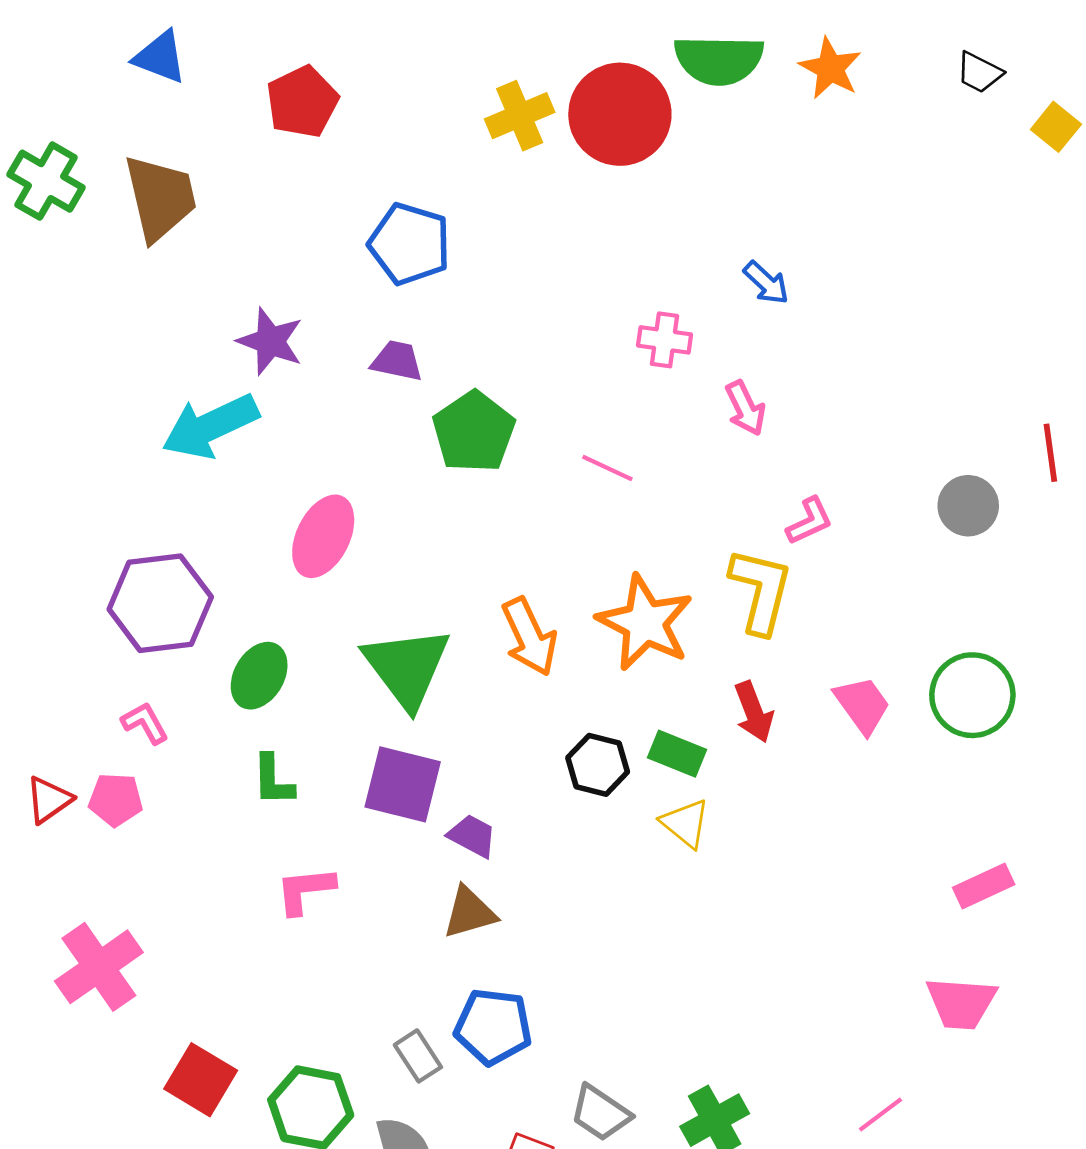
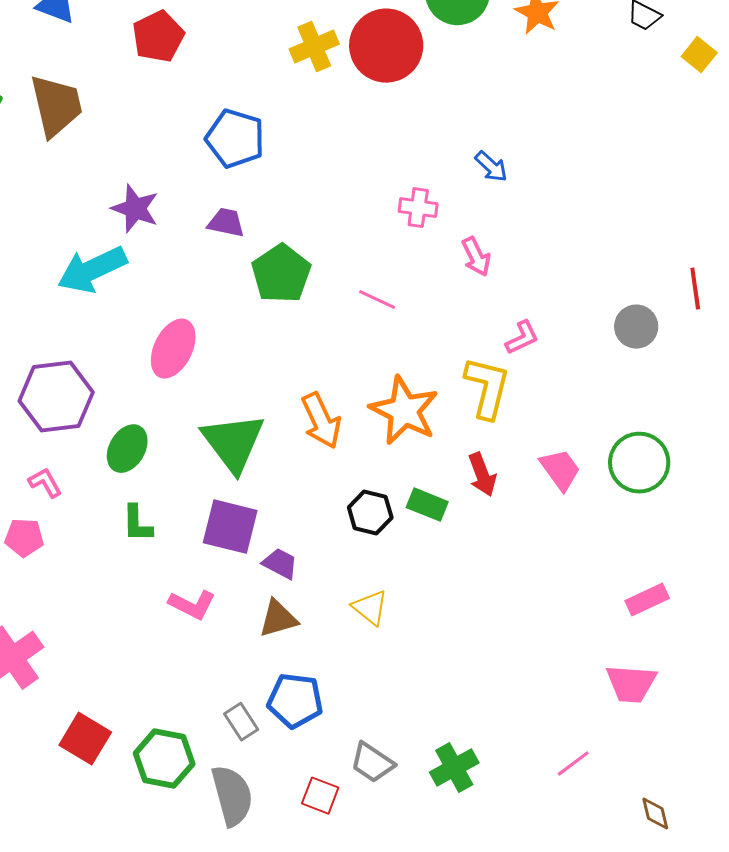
yellow triangle: (685, 823) -> (370, 608), moved
pink L-shape: (305, 890) -> (192, 605), moved, turned -147

